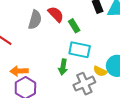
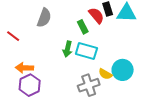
red semicircle: (56, 14) -> (96, 15), moved
green arrow: (63, 67) -> (68, 49), moved

